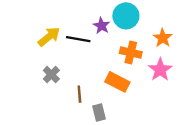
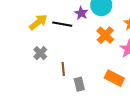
orange cross: (131, 53) -> (105, 35), turned 30
orange rectangle: (117, 82) -> (114, 78), moved

